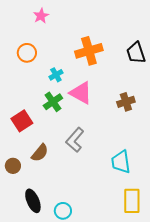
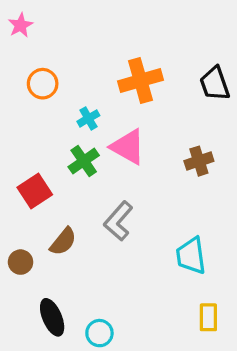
pink star: (41, 16) -> (21, 25), moved
yellow rectangle: (132, 201) -> (208, 317), size x0.7

